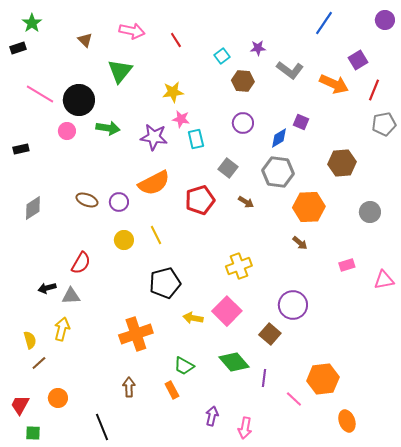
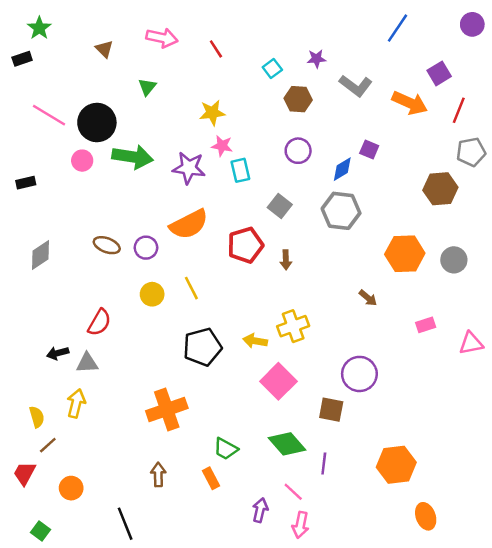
green triangle: (120, 71) -> (147, 87), size x0.6
green arrow: (108, 128) -> (132, 157), size x1.4
brown hexagon: (342, 163) -> (440, 189), moved
brown arrow: (246, 202) -> (286, 260), moved, turned 56
orange hexagon: (309, 207) -> (405, 254), moved
yellow arrow: (193, 318) -> (255, 341), moved
brown square: (270, 334) -> (331, 410), turned -30
pink line: (294, 399) -> (293, 492), moved
red trapezoid: (20, 405) -> (25, 473), moved
green square: (33, 433) -> (40, 531), turned 35

